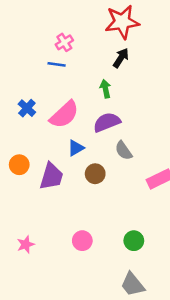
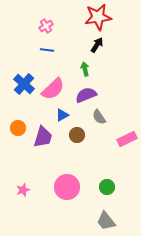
pink cross: (64, 42) -> (46, 26), moved
blue cross: (27, 108) -> (24, 84), size x1.5
pink circle: (82, 241) -> (67, 187), size x1.6

